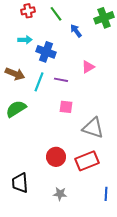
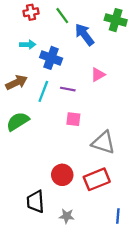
green cross: (104, 18) -> (116, 20), turned 36
blue arrow: (76, 31) -> (84, 35), size x1.5
brown arrow: (15, 74) -> (17, 82), turned -48
black trapezoid: (20, 183) -> (35, 202), moved

